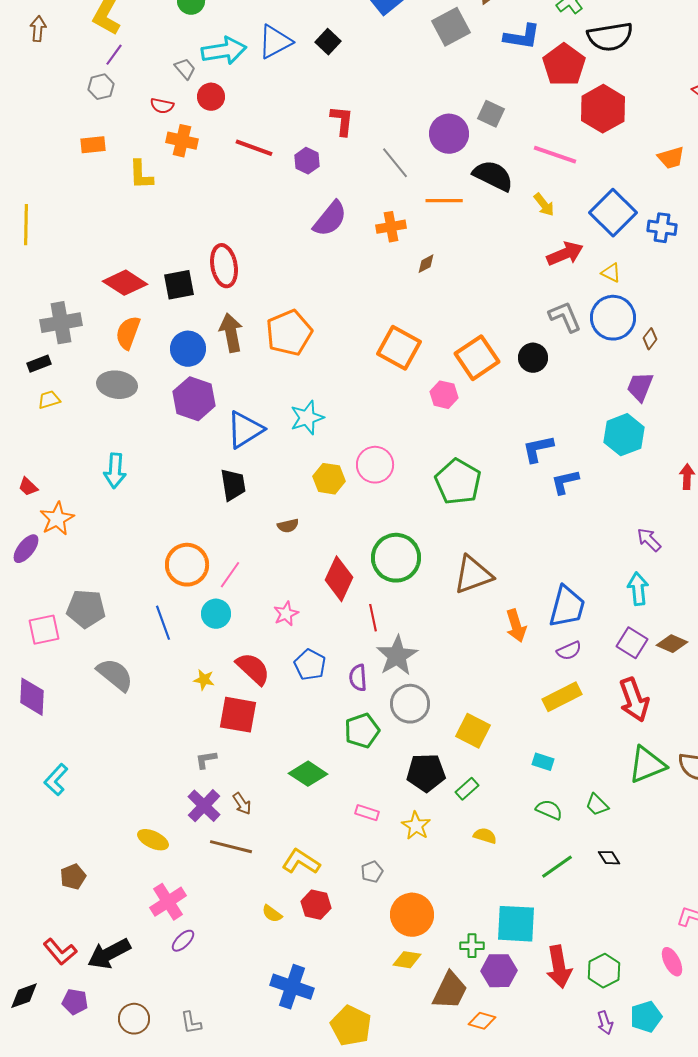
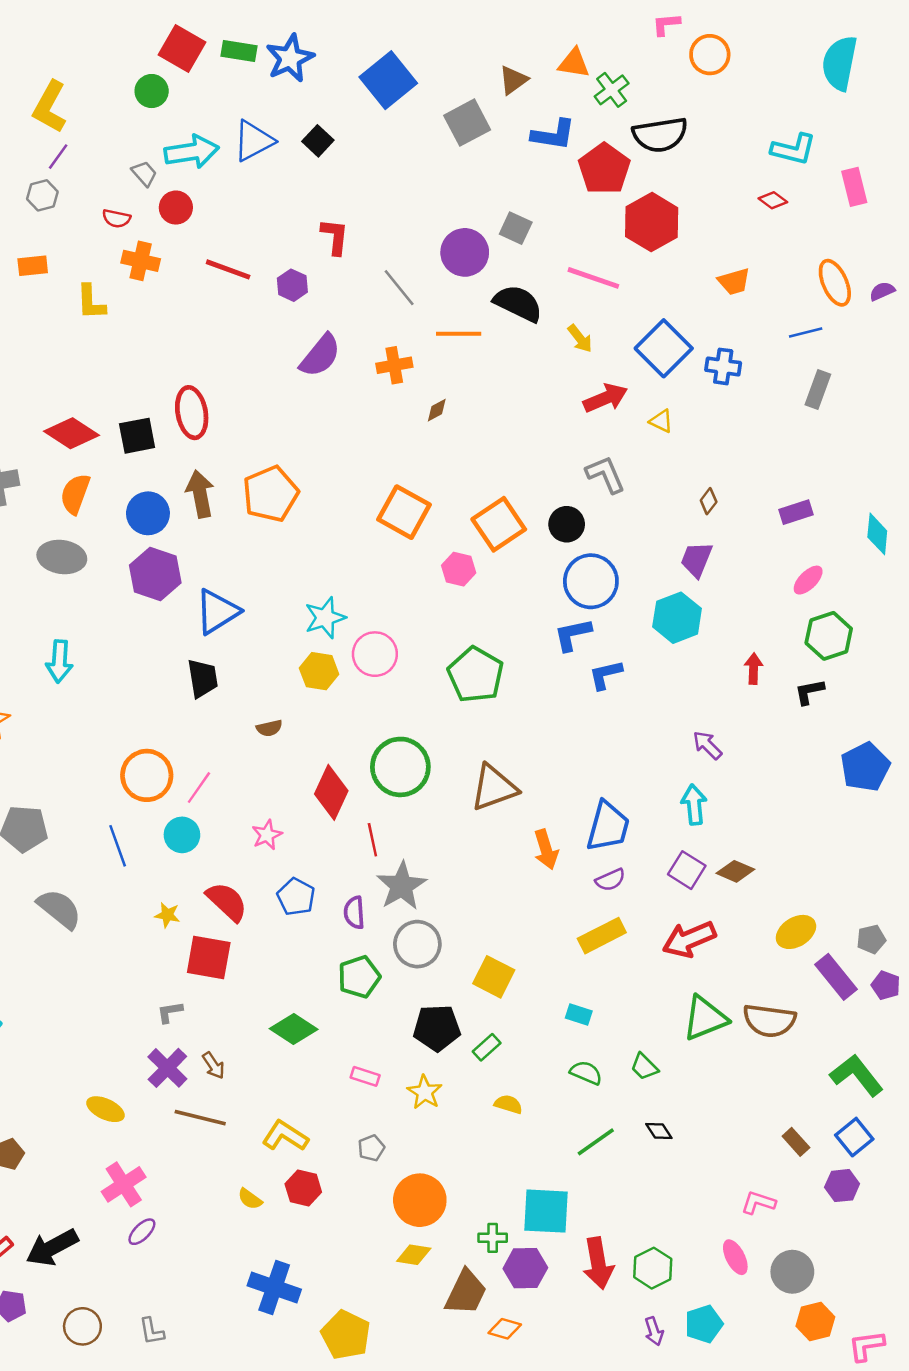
blue circle: (613, 318) -> (591, 581), moved
cyan star: (307, 418) -> (325, 618), moved
red arrow: (634, 700) -> (689, 939), turned 87

